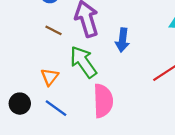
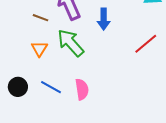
orange triangle: (50, 77) -> (39, 49), moved
pink semicircle: (103, 101) -> (82, 89), moved, size x0.7

